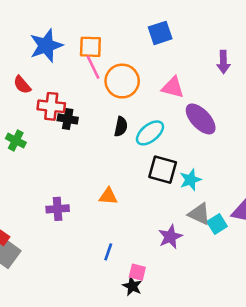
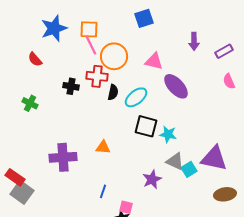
red cross: (51, 106) -> (97, 76), moved
cyan star: (190, 180) -> (168, 134), turned 30
purple cross: (58, 209) -> (63, 157), size x1.5

